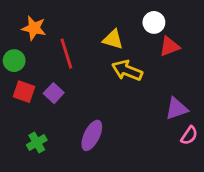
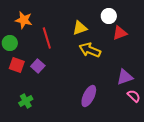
yellow triangle: (113, 39) -> (80, 28), turned -35
purple ellipse: (92, 135) -> (89, 96), moved
pink semicircle: (189, 135) -> (134, 96), turned -80

